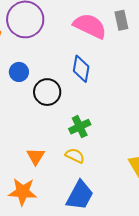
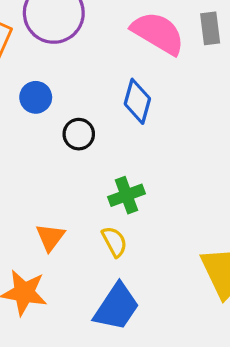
black circle: (47, 92) -> (79, 134), size x0.7
yellow semicircle: (75, 156) -> (114, 242), turned 30

